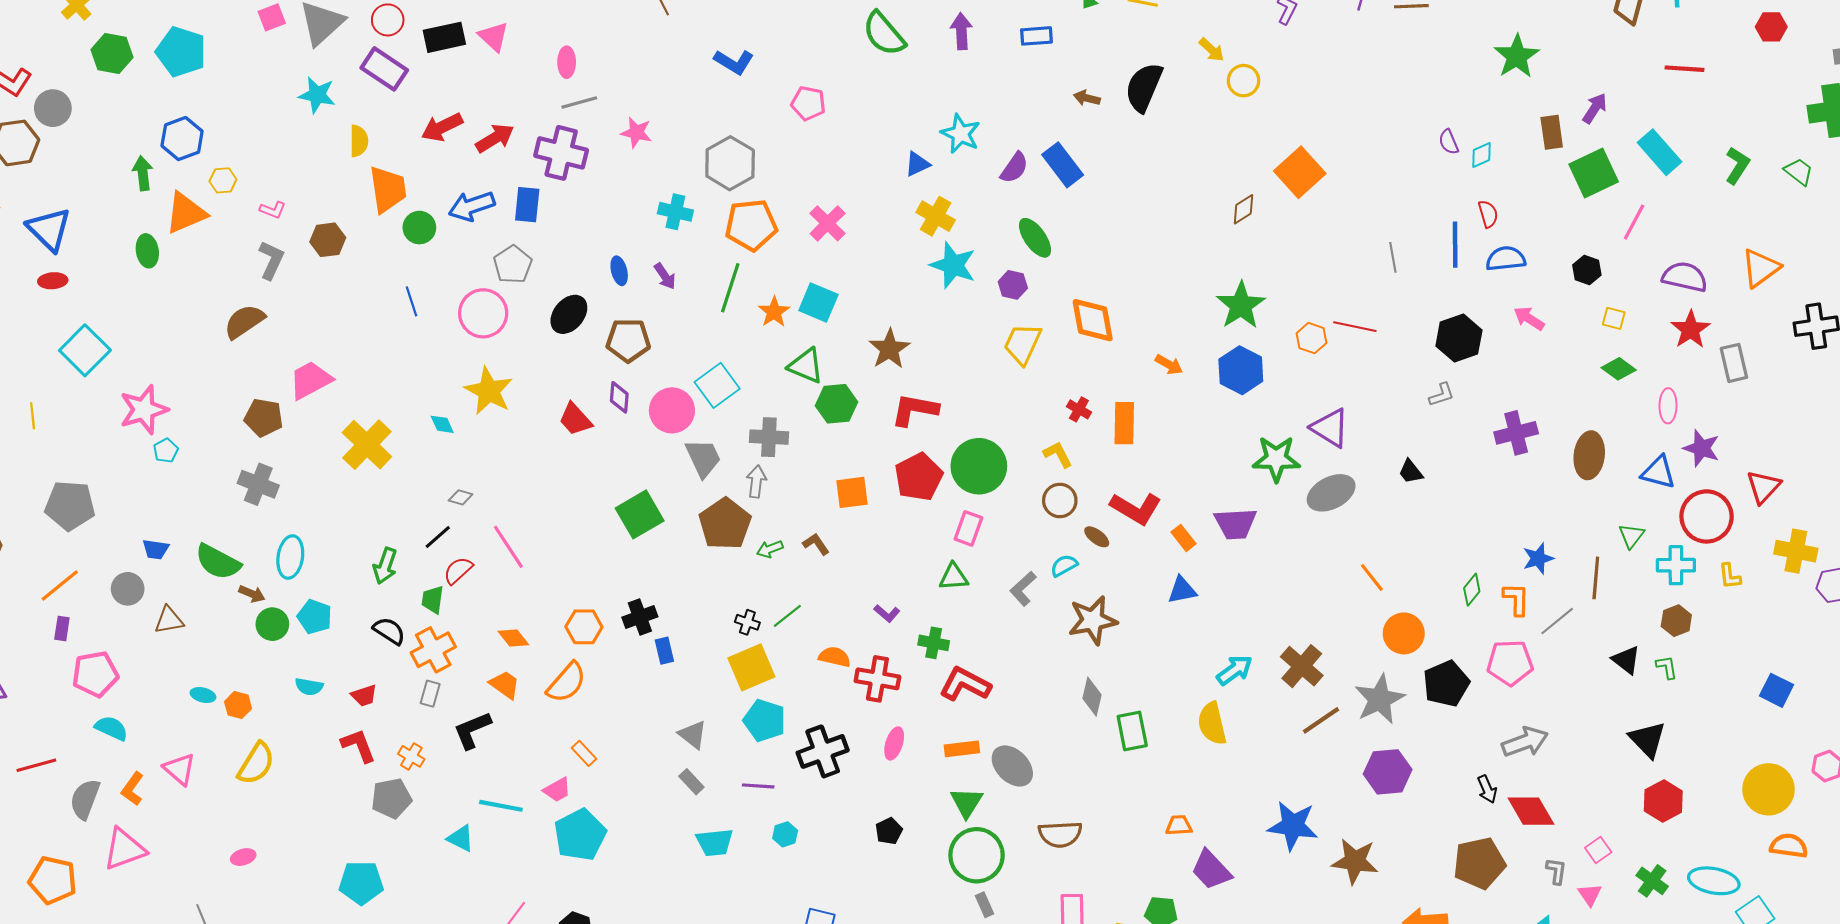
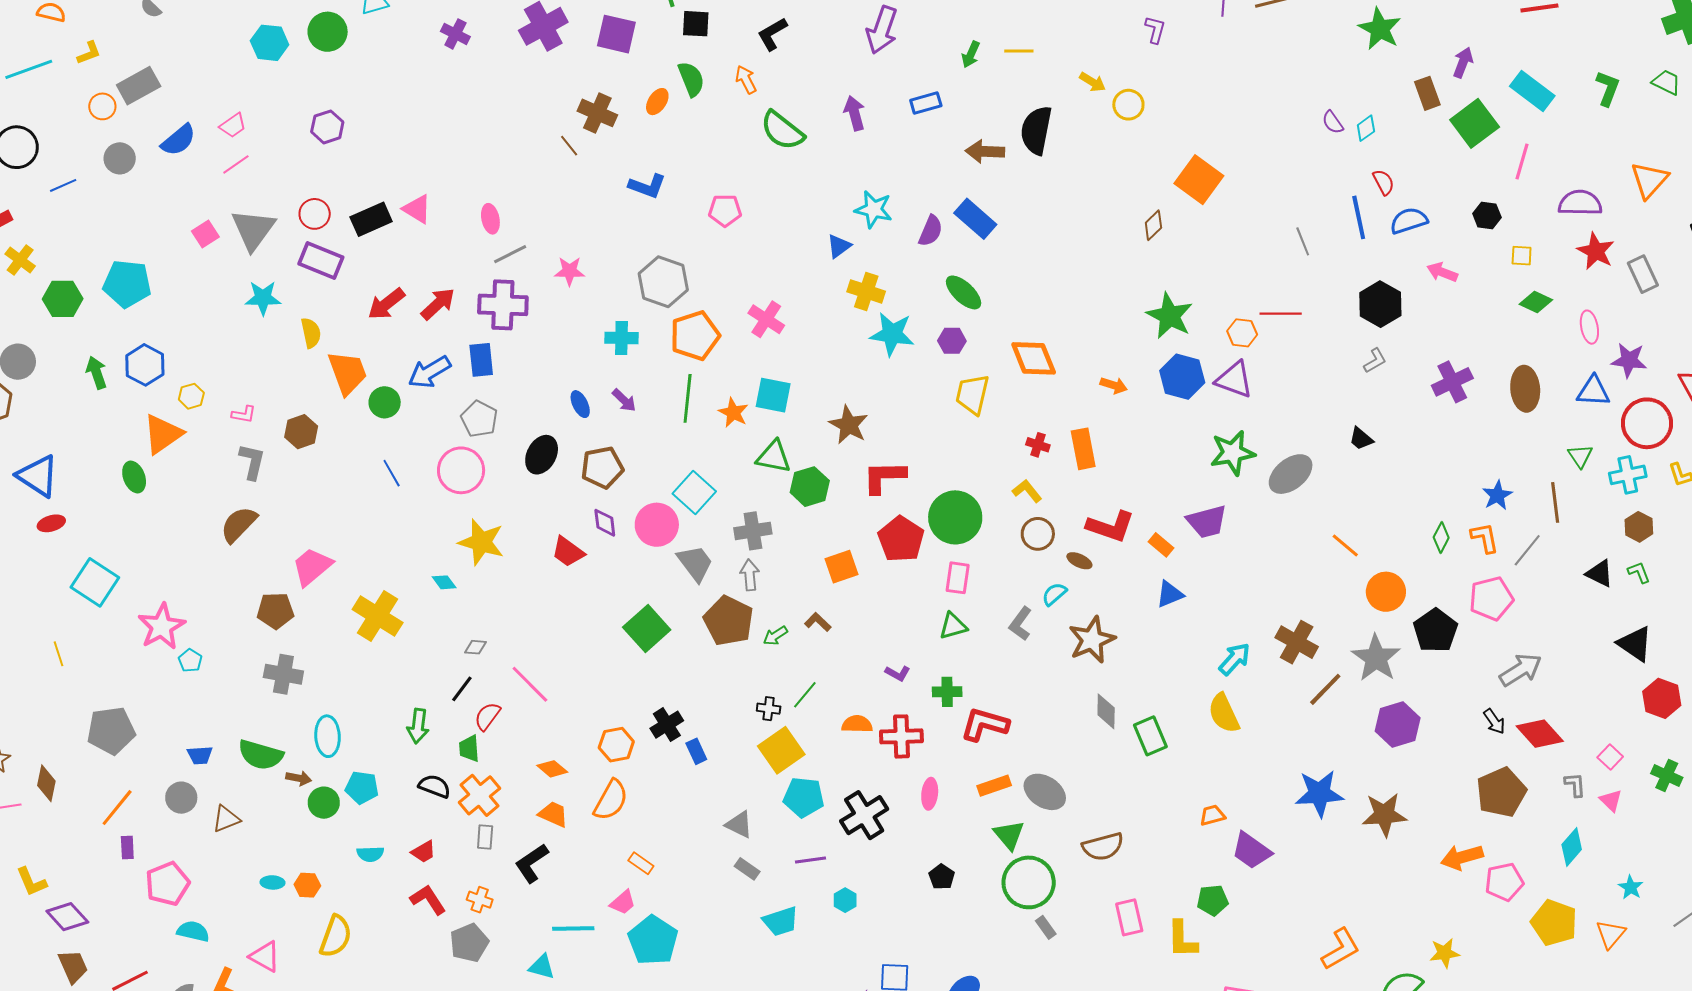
brown arrow: (1087, 98) -> (985, 151), size x1.5
green arrow: (143, 173) -> (96, 373), moved
purple triangle: (1330, 428) -> (1234, 380), moved

